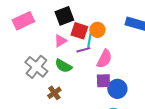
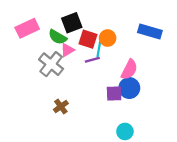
pink semicircle: (104, 59) -> (129, 70), moved
green semicircle: (63, 66) -> (58, 37), moved
gray cross: (36, 67) -> (51, 64), moved
blue circle: (117, 89) -> (129, 88), moved

